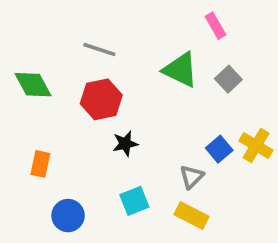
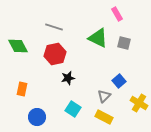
gray square: (228, 79) -> (124, 43), turned -32
yellow cross: (256, 145) -> (139, 103), moved
cyan square: (134, 201) -> (73, 109), turned -35

